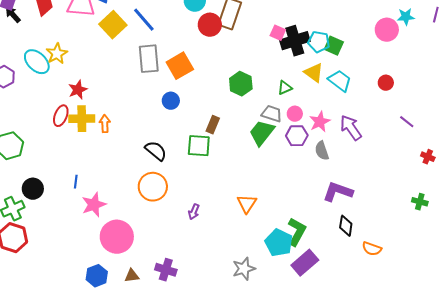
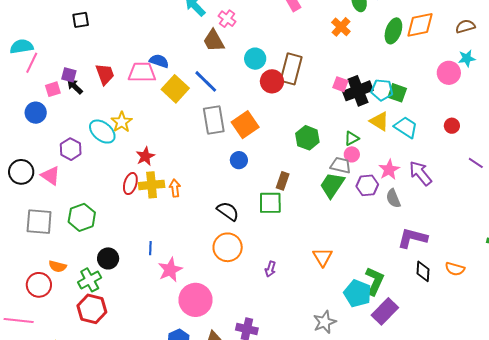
pink circle: (295, 114) -> (352, 154), moved
orange semicircle: (372, 249) -> (455, 269), moved

